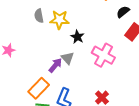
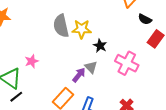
black semicircle: (123, 12) -> (145, 19), turned -112
gray semicircle: (39, 16) -> (61, 26), size x1.6

